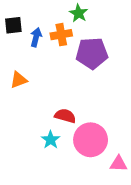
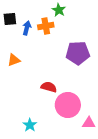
purple pentagon: (92, 53) -> (78, 53), moved
cyan star: (51, 140) -> (30, 125), moved

